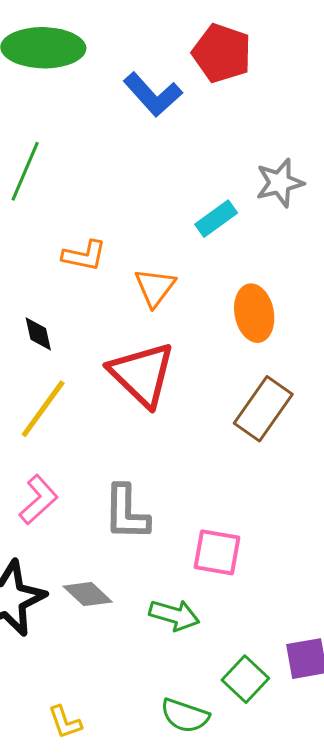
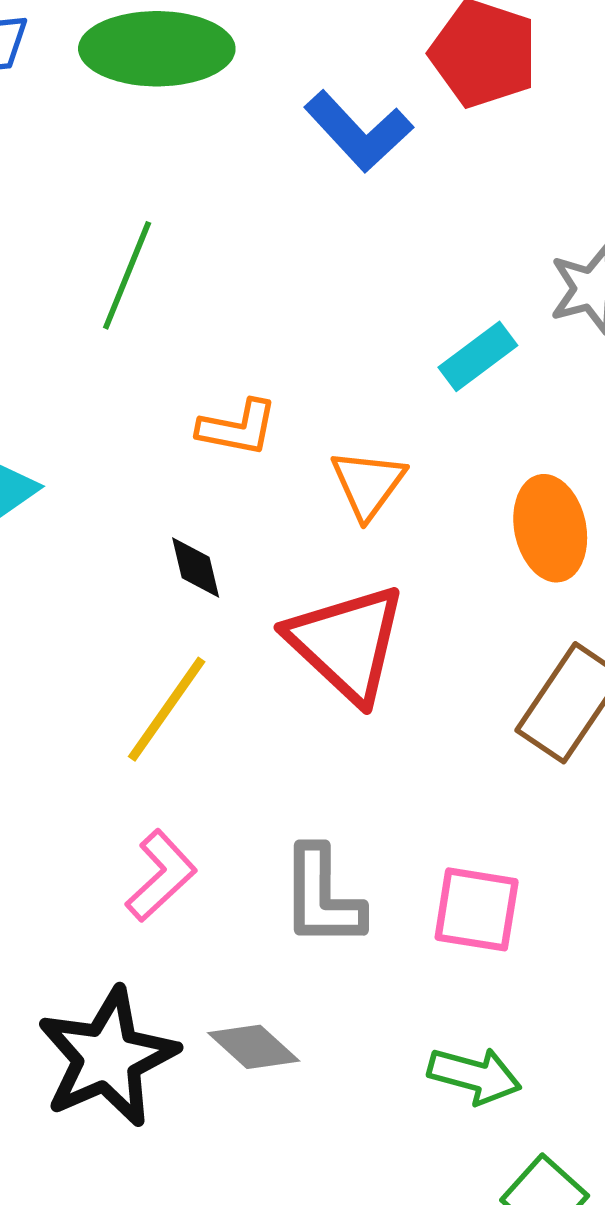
black diamond: (38, 334) -> (196, 567), moved
pink square: (217, 552) -> (477, 909), moved
green arrow: (174, 615) -> (475, 1076), moved

